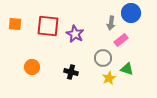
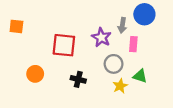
red square: (48, 26) -> (64, 45), moved
purple star: (75, 34) -> (101, 37), moved
pink rectangle: (121, 40) -> (133, 44), turned -48

